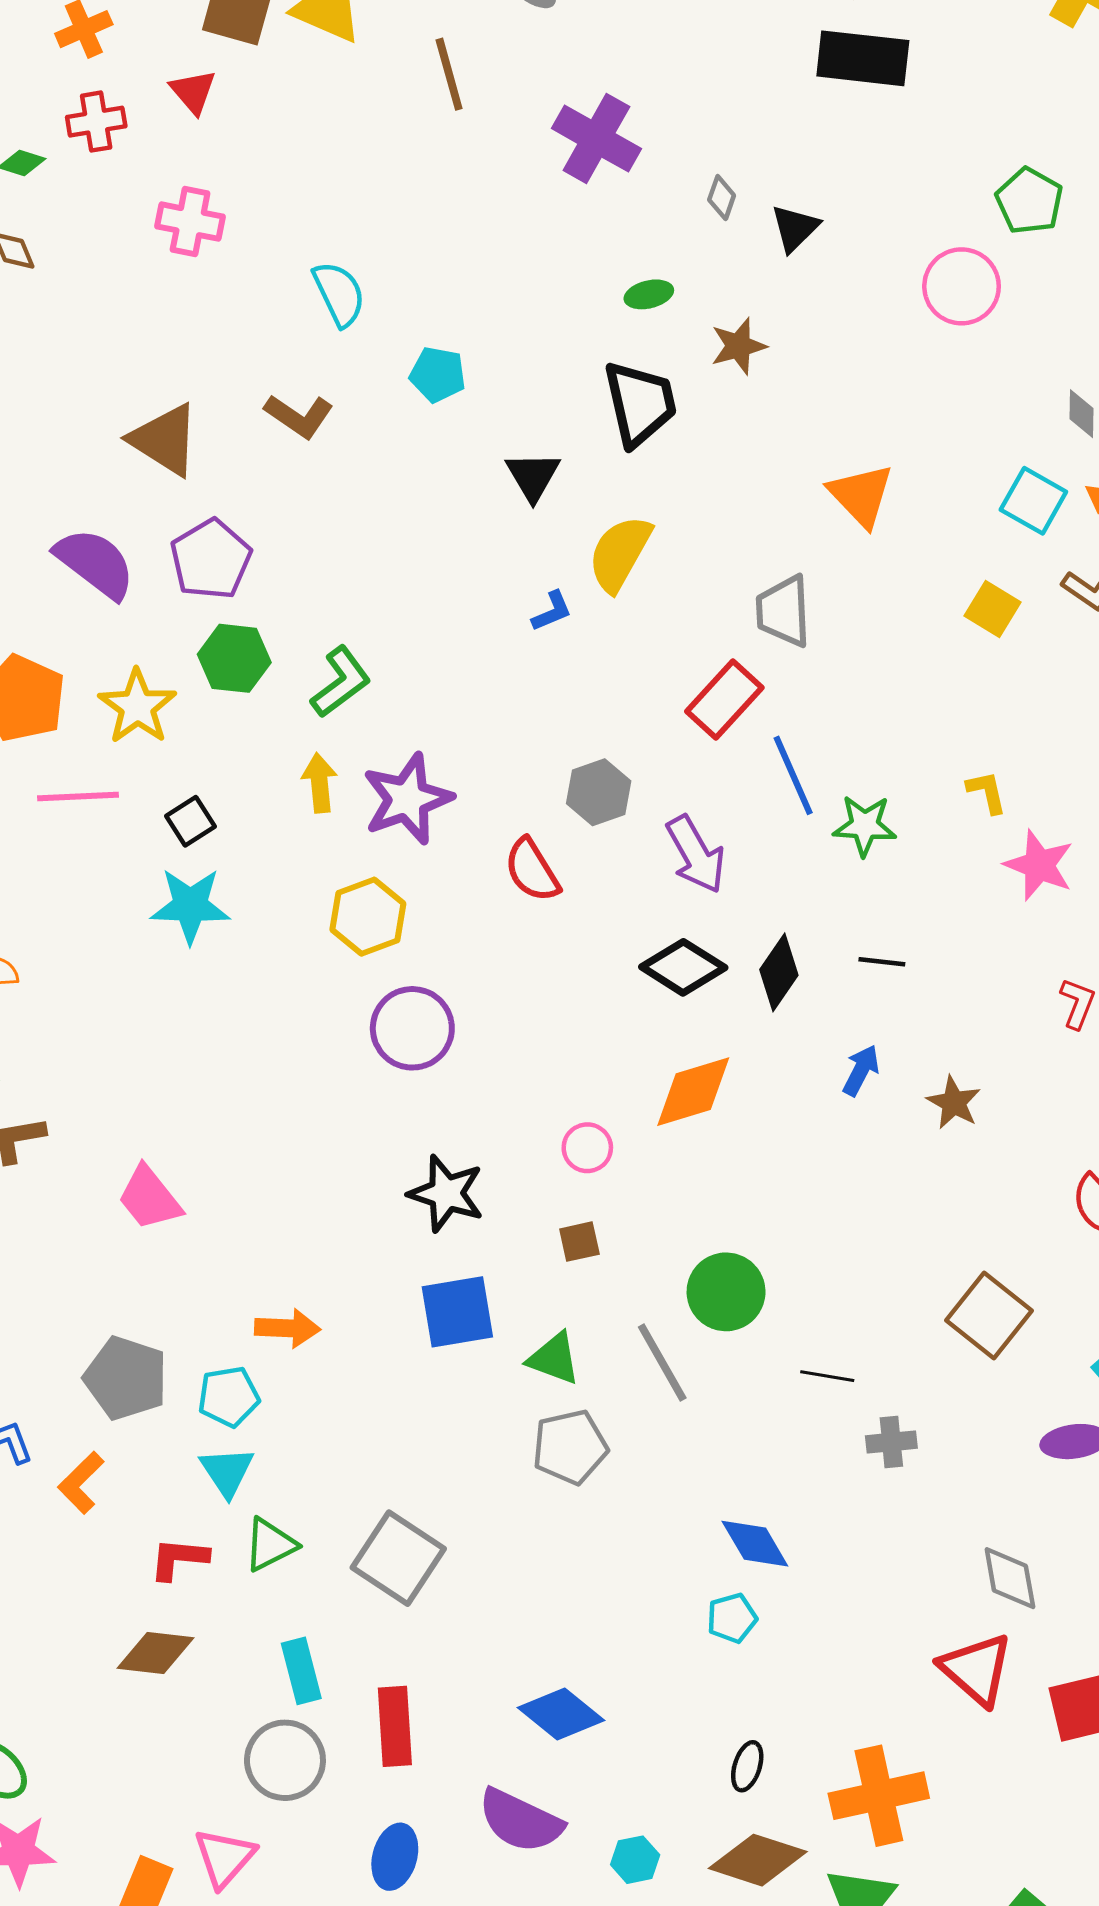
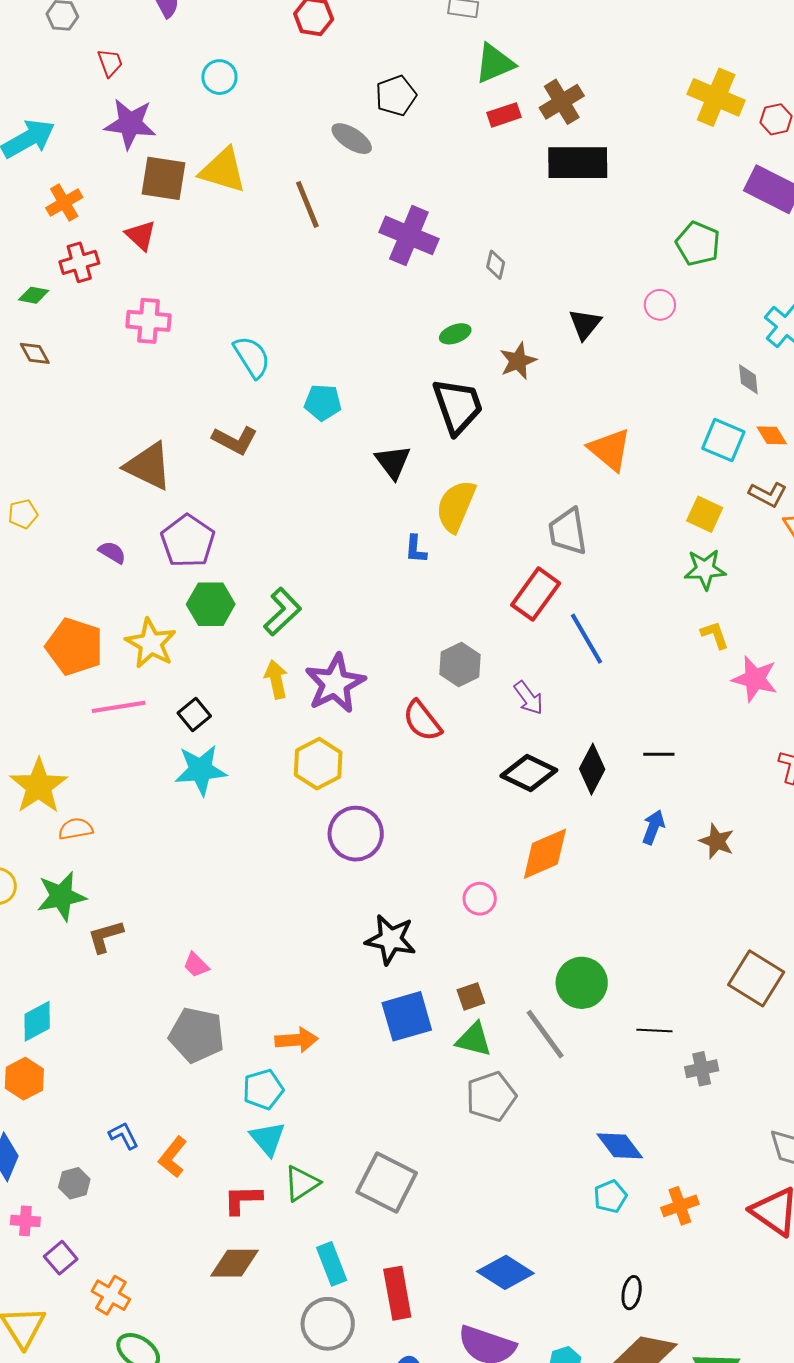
black triangle: (795, 228) -> (585, 324), moved
pink circle: (962, 286) -> (660, 305), size x0.6
purple semicircle: (95, 563) -> (112, 552), size x0.5
blue L-shape: (552, 611) -> (416, 549), turned 124
green star: (865, 826) -> (705, 569), moved
purple arrow: (696, 854) -> (529, 698), size x0.7
pink trapezoid: (150, 1198) -> (196, 965), size x0.6
brown square: (579, 1242) -> (471, 996), moved
gray pentagon: (126, 1378) -> (197, 1035), moved
orange cross: (879, 1796) -> (680, 1206), moved, size x0.6

